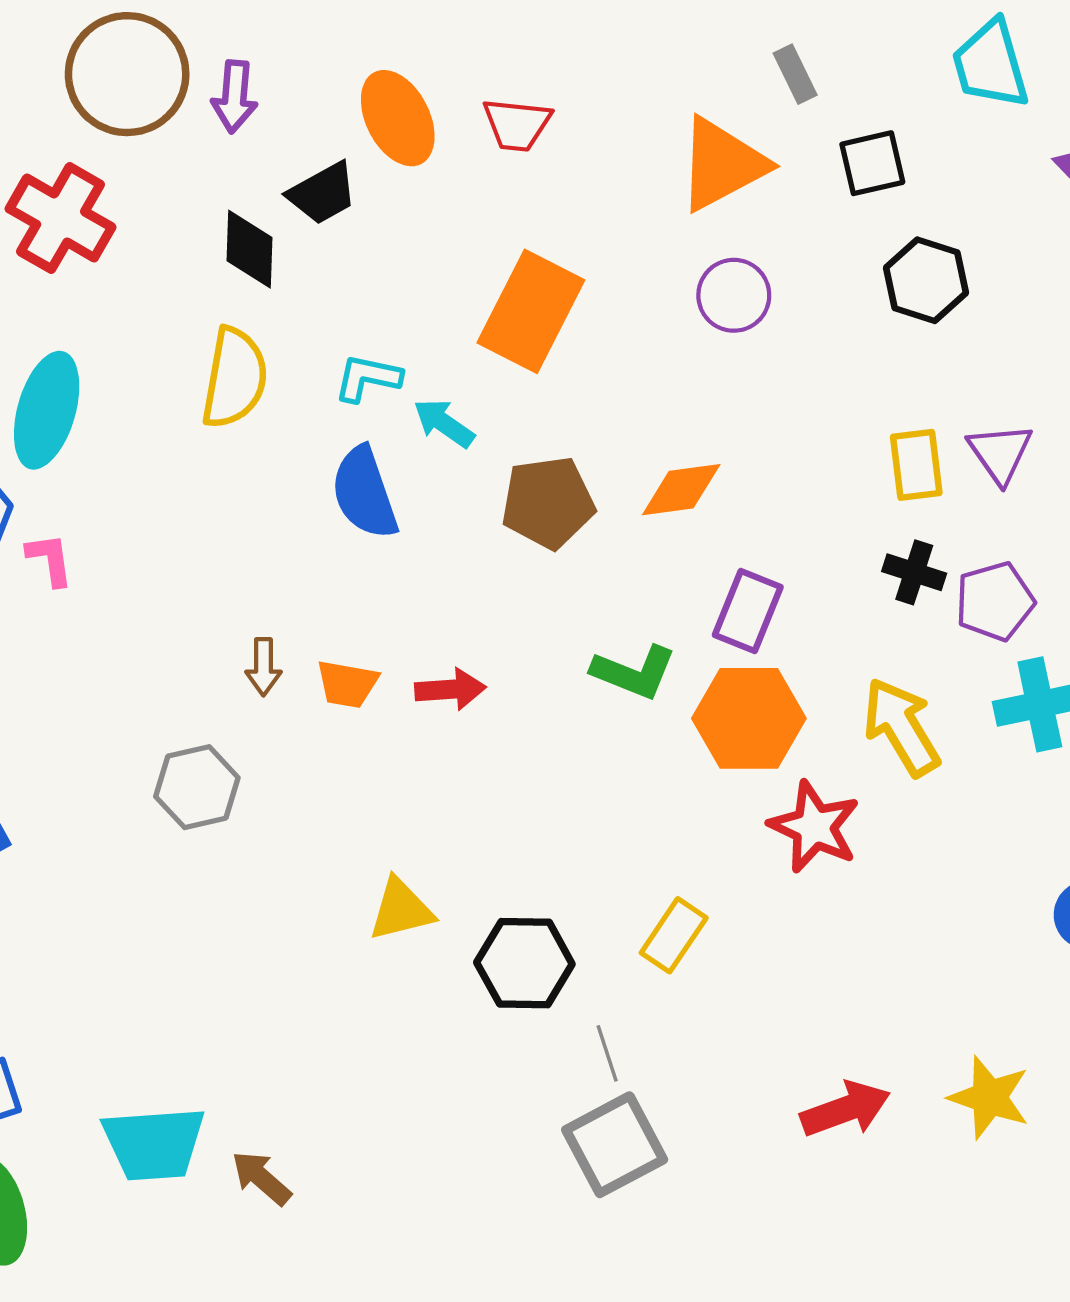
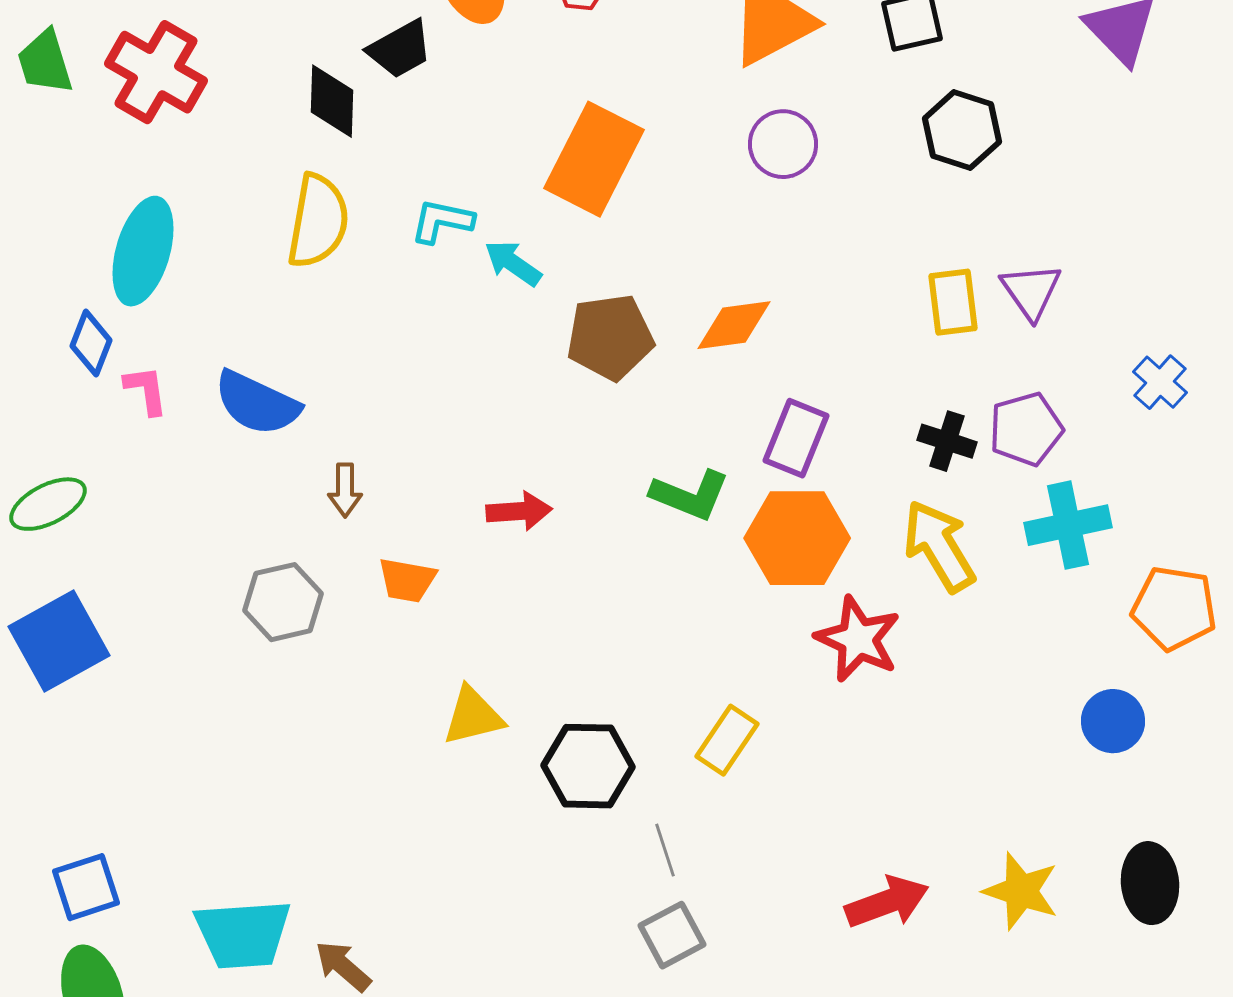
blue semicircle: (364, 493) -> (257, 403), moved, turned -46
black cross: (914, 572) -> (947, 441), moved
orange trapezoid: (347, 684) -> (407, 580), moved
gray square: (615, 1145) -> (672, 935), size x0.7

